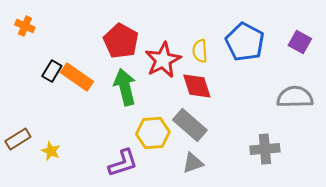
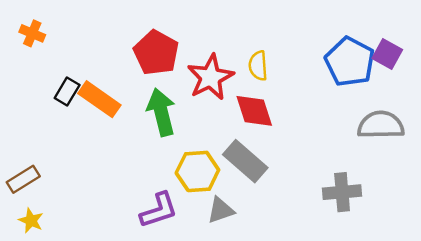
blue pentagon: (245, 42) -> (350, 62), moved
yellow star: (51, 151) -> (31, 221), moved
gray triangle: (193, 163) -> (221, 210), moved

